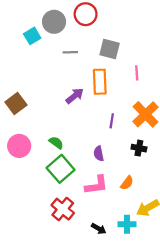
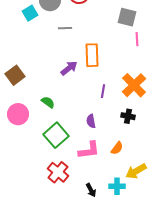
gray square: (110, 49) -> (127, 17), moved
pink line: (137, 73) -> (137, 39), moved
green semicircle: (56, 143) -> (48, 102), moved
black arrow: (99, 229) -> (91, 190), turned 32

